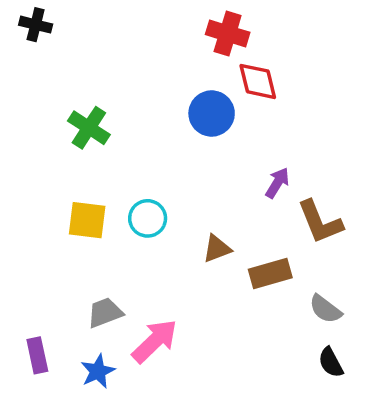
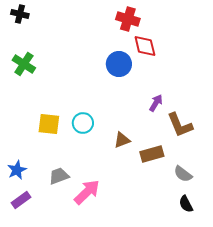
green cross: (89, 128) -> (24, 64), moved
purple rectangle: (37, 355) -> (21, 200), turned 66
blue star: (98, 371) -> (17, 170), moved

